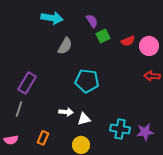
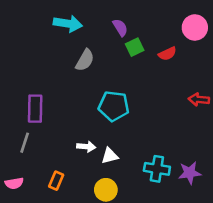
pink circle: (149, 46) -> (195, 27), moved
purple rectangle: (27, 83) -> (35, 109), turned -30

